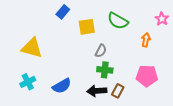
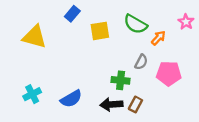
orange arrow: (146, 40) -> (158, 38), moved, turned 32
yellow triangle: (32, 48) -> (34, 37), moved
gray semicircle: (101, 51) -> (141, 62), moved
pink pentagon: (147, 76) -> (169, 73), moved

